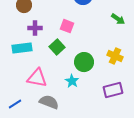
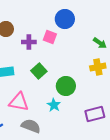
pink square: (67, 26) -> (50, 37), moved
purple cross: (35, 28) -> (29, 42), moved
yellow cross: (115, 56) -> (98, 67), moved, turned -35

